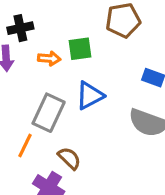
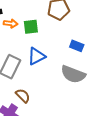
orange arrow: (49, 58) -> (11, 23), moved

